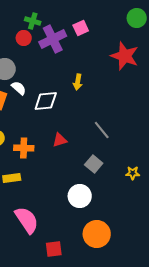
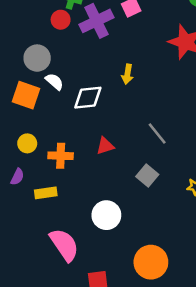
white circle: (80, 196) -> (106, 215), moved

